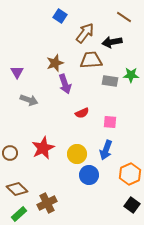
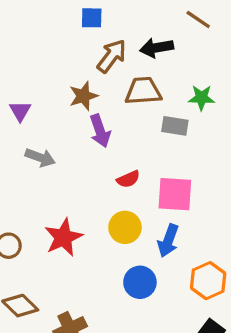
blue square: (60, 16) -> (92, 18), turned -32
brown arrow: (85, 33) -> (112, 56), moved
black arrow: (112, 42) -> (157, 48), moved
green star: (131, 75) -> (201, 98), moved
pink square: (110, 122) -> (175, 194), size x1.6
yellow circle: (77, 154) -> (125, 227), moved

